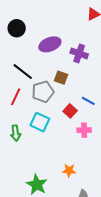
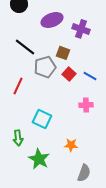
red line: (16, 97) -> (18, 86), moved
red square: (70, 111) -> (69, 74), moved
cyan square: (40, 122) -> (42, 119), moved
green arrow: (16, 133) -> (18, 138), moved

